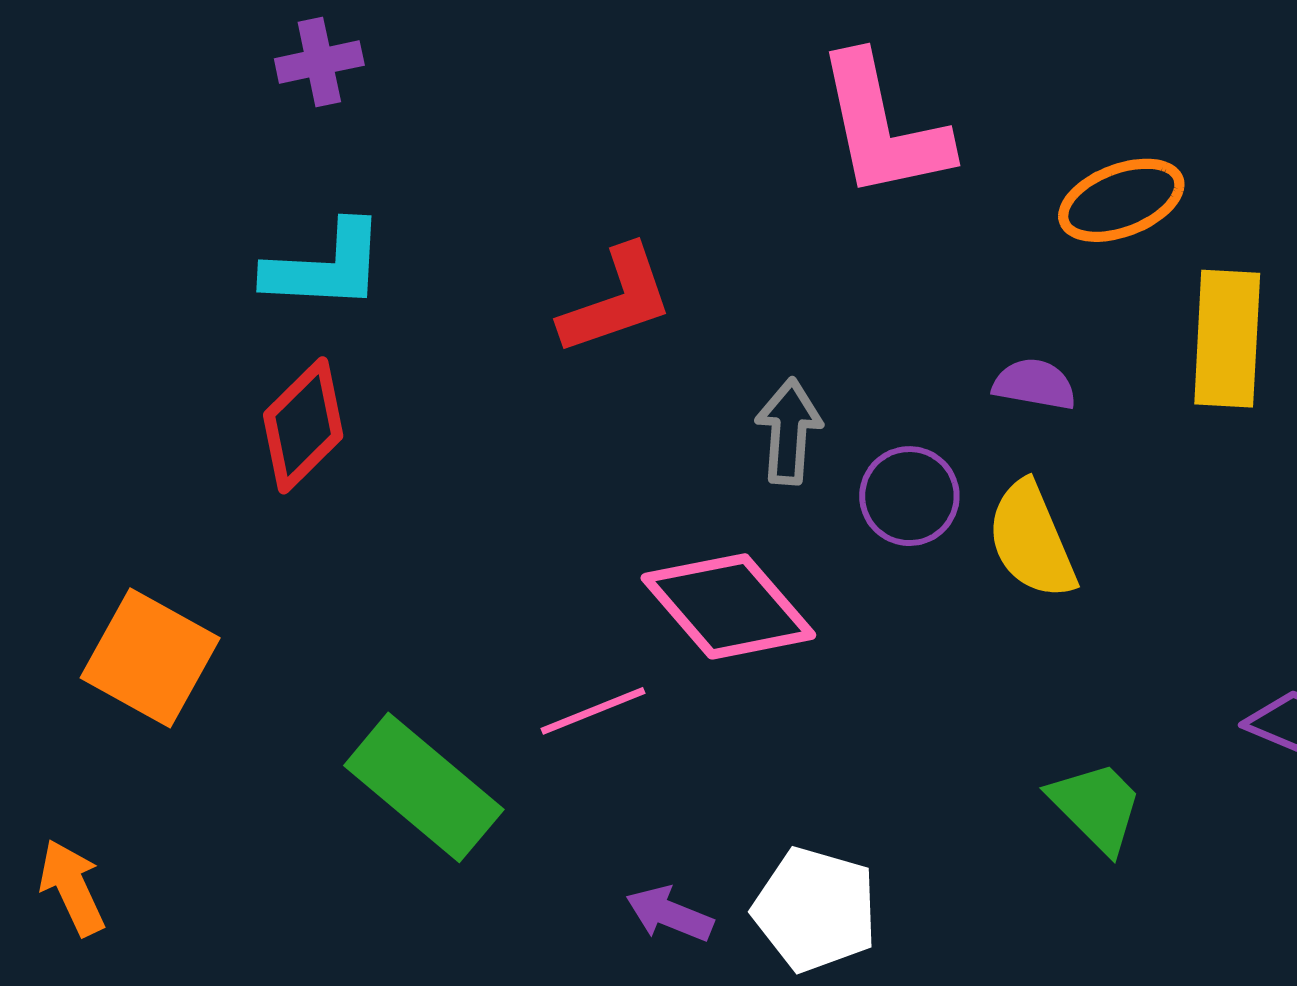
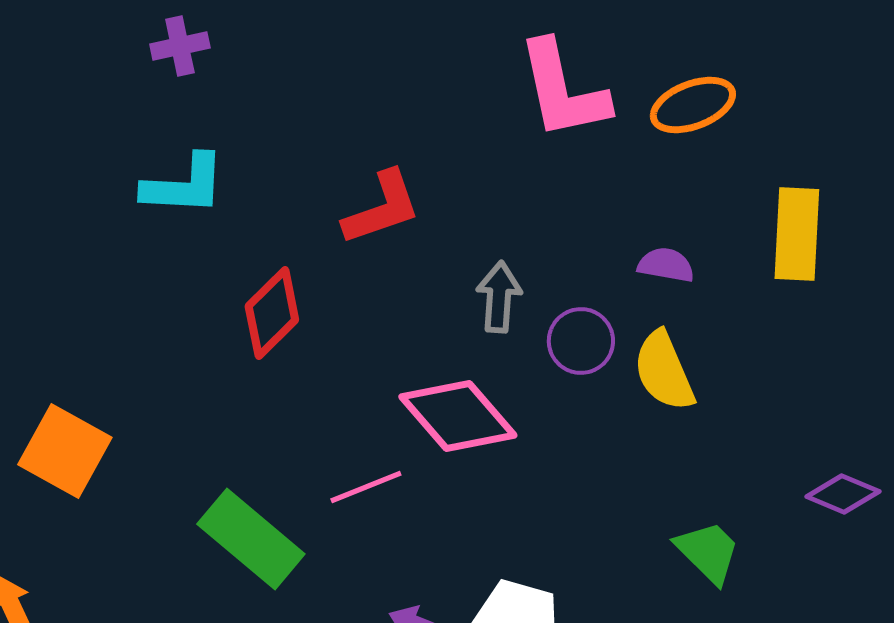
orange ellipse: (1121, 200) -> (693, 105), moved
red diamond: (303, 425) -> (272, 313), moved

